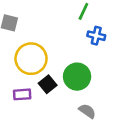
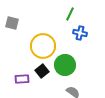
yellow circle: (31, 59) -> (43, 46), moved

